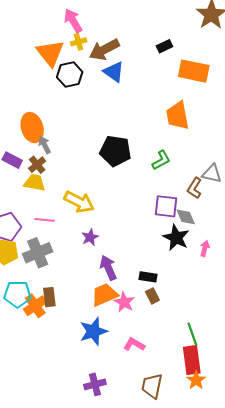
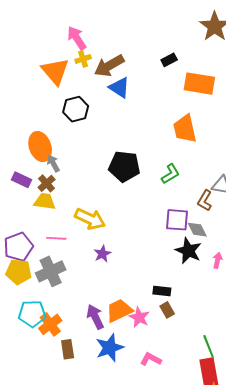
black hexagon: (70, 75) -> (76, 109), moved
purple arrow: (108, 268) -> (95, 317), moved
brown rectangle: (49, 297) -> (68, 349), moved

